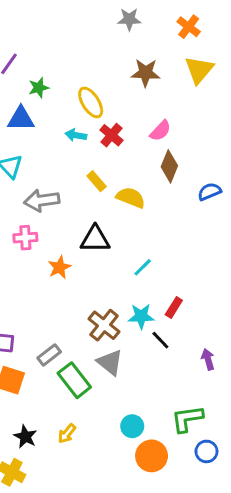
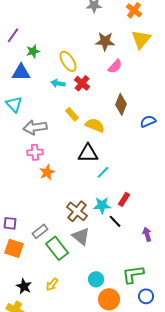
pink semicircle: (160, 131) -> (115, 66), moved
pink cross: (25, 238) -> (35, 152), moved
black triangle: (95, 239) -> (88, 153), moved

